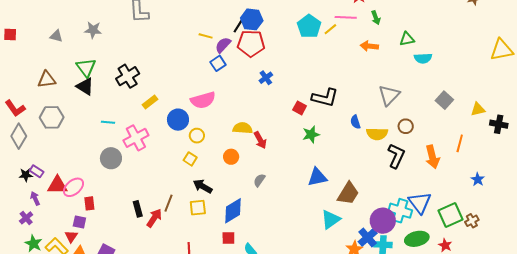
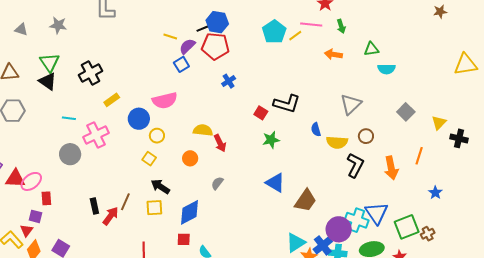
black line: (238, 26) -> (203, 28), turned 32
yellow triangle: (478, 109) -> (439, 123), turned -35
blue triangle: (317, 177) -> (275, 183), turned 40
cyan triangle: (331, 219) -> (296, 243), moved

